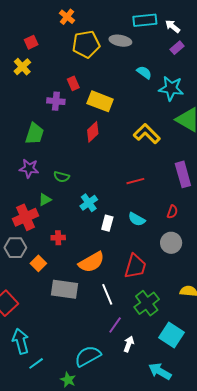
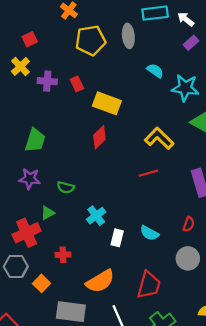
gray ellipse: (120, 41) -> (128, 36), turned 75
purple cross: (56, 101) -> (47, 81), moved
red line: (135, 181) -> (148, 173), moved

